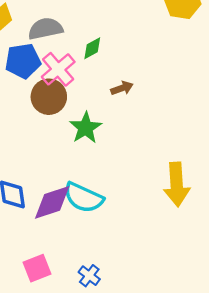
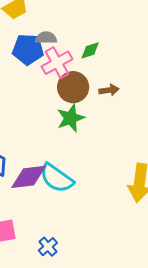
gray semicircle: (45, 29) -> (46, 38), moved, size x0.7
brown circle: (49, 97) -> (73, 87), moved

